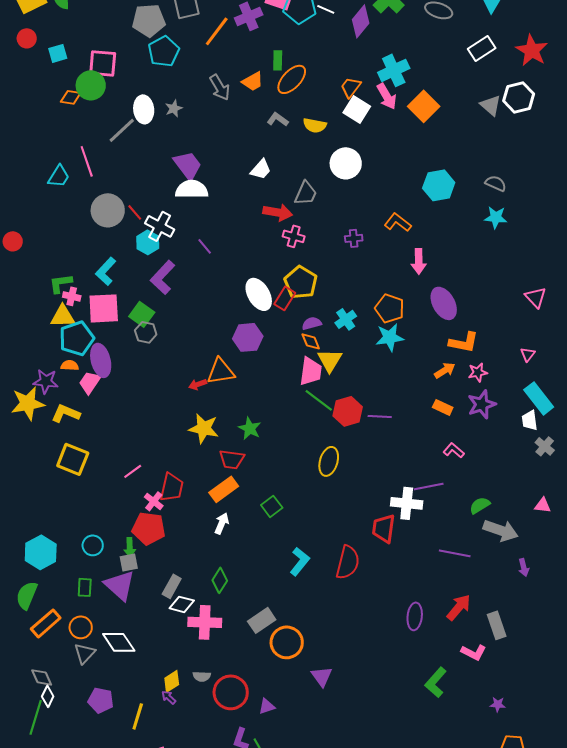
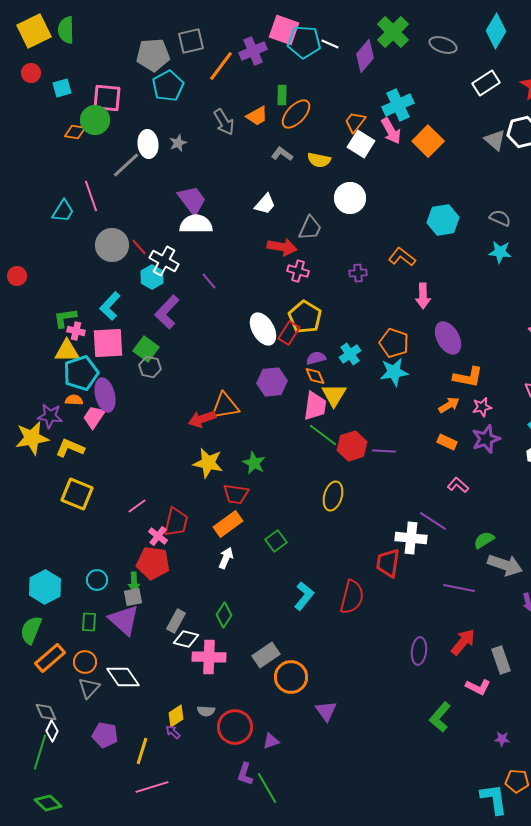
purple hexagon: (248, 337) -> (272, 382), moved
red arrow: (198, 384) -> (202, 419), size x1.5
purple line: (429, 486) -> (433, 521), turned 44

